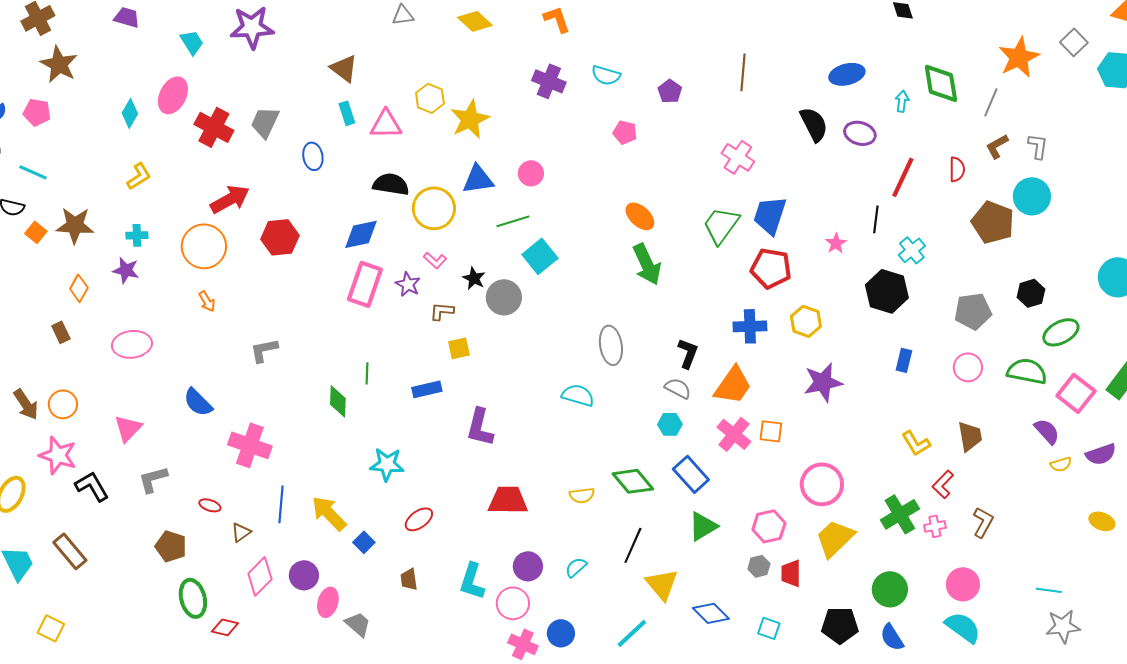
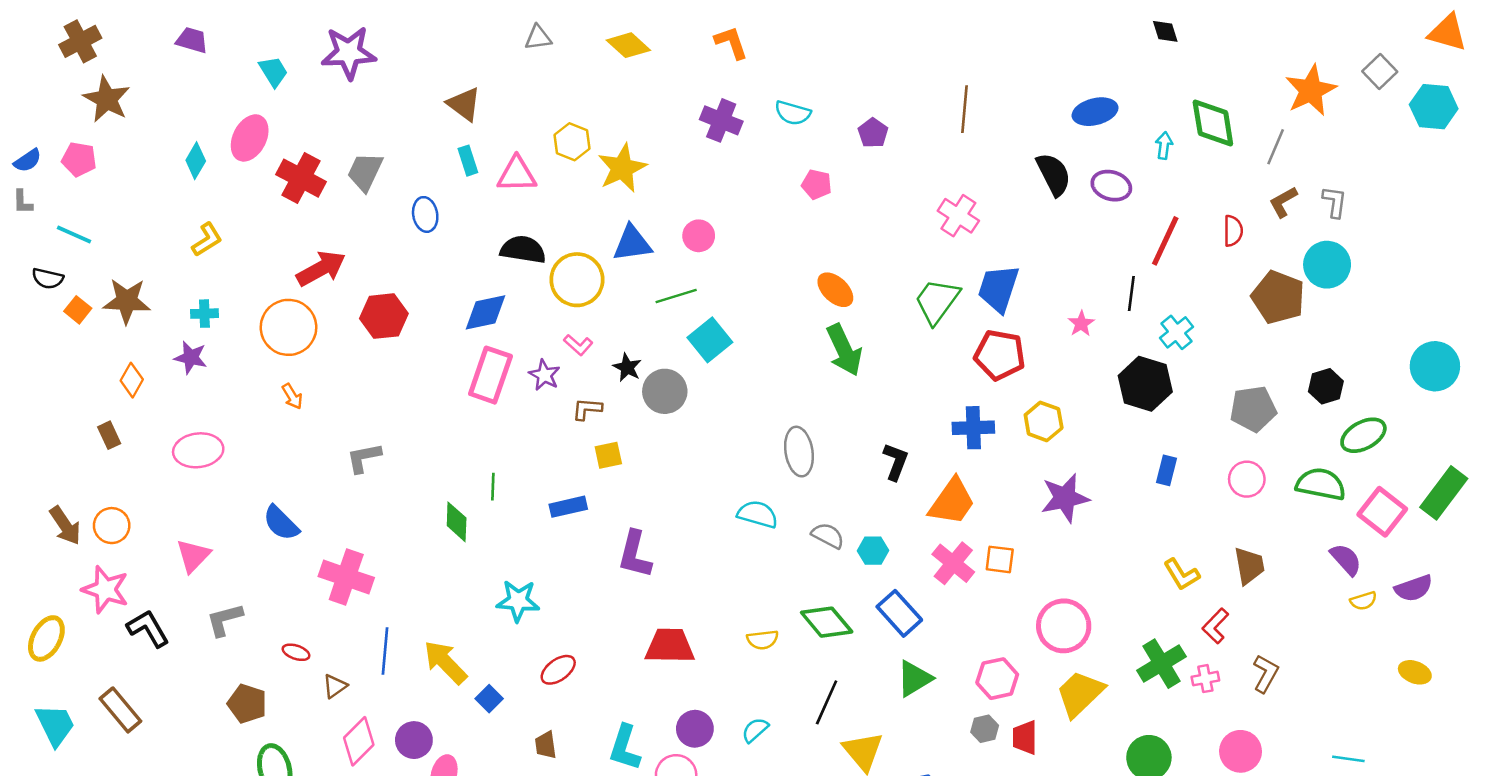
gray semicircle: (678, 388) -> (828, 536), moved

